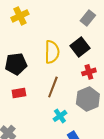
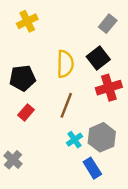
red cross: (89, 72) -> (109, 88), size x1.5
red rectangle: (19, 93) -> (26, 112), turned -40
gray hexagon: (88, 99) -> (102, 137), moved

